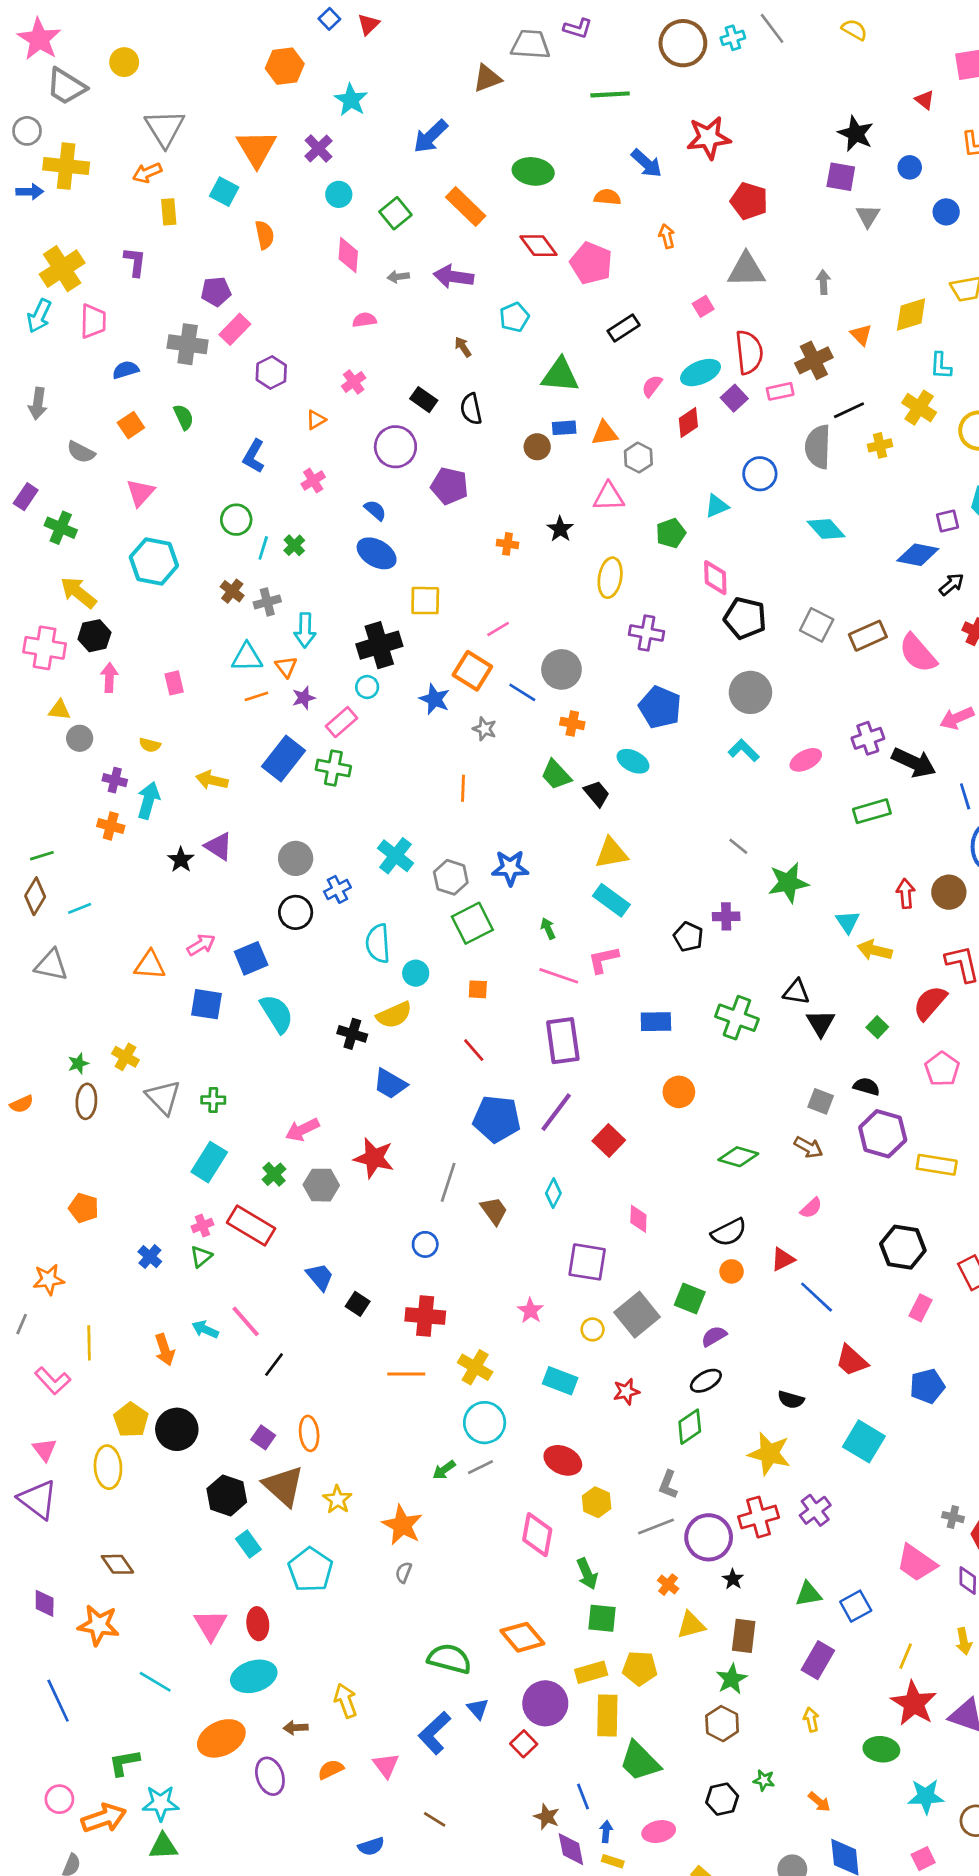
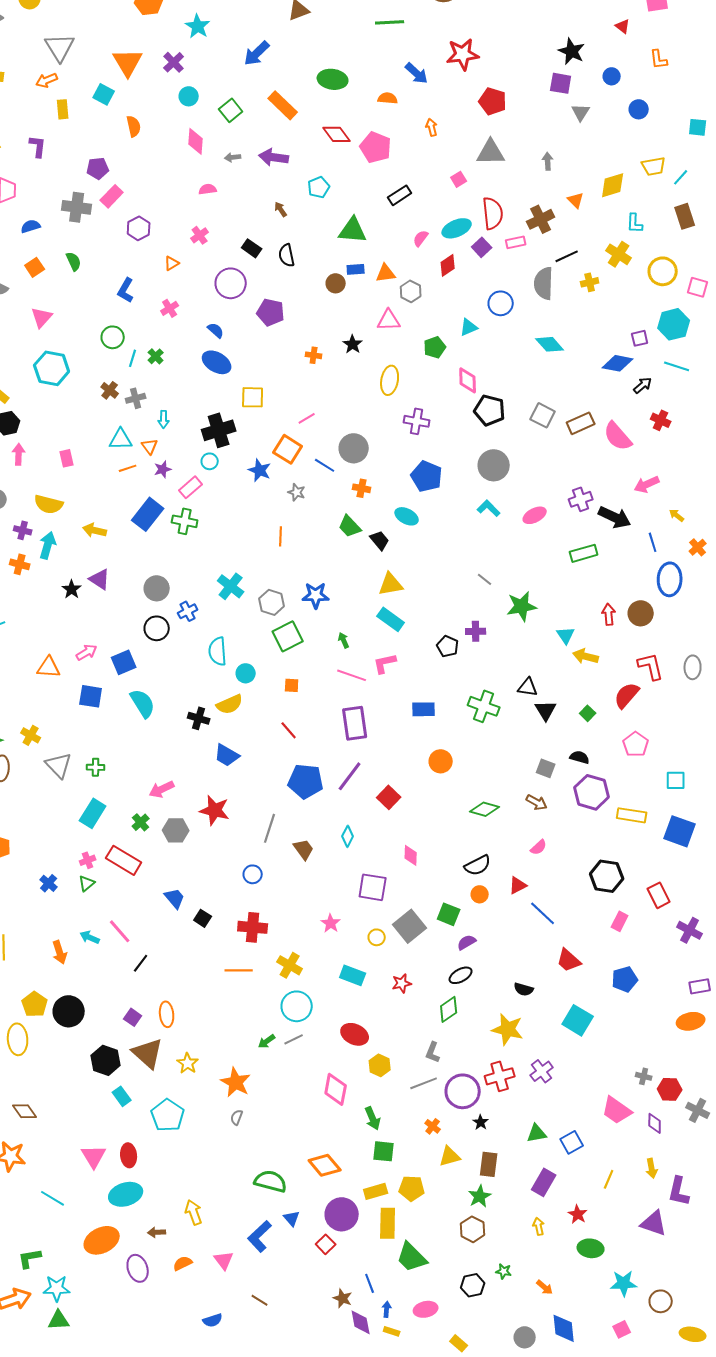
cyan arrow: (305, 630) -> (164, 419), size x0.7
yellow semicircle: (150, 745) -> (49, 504), size x1.8
red star: (914, 1703) -> (578, 1214), moved, size x0.6

